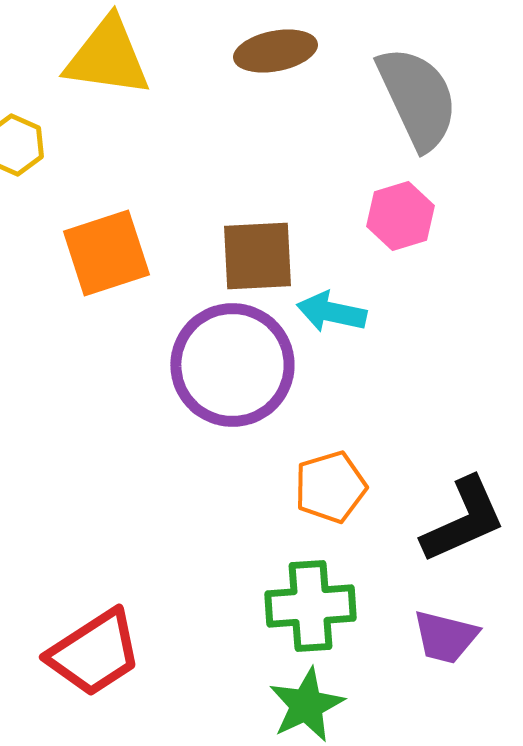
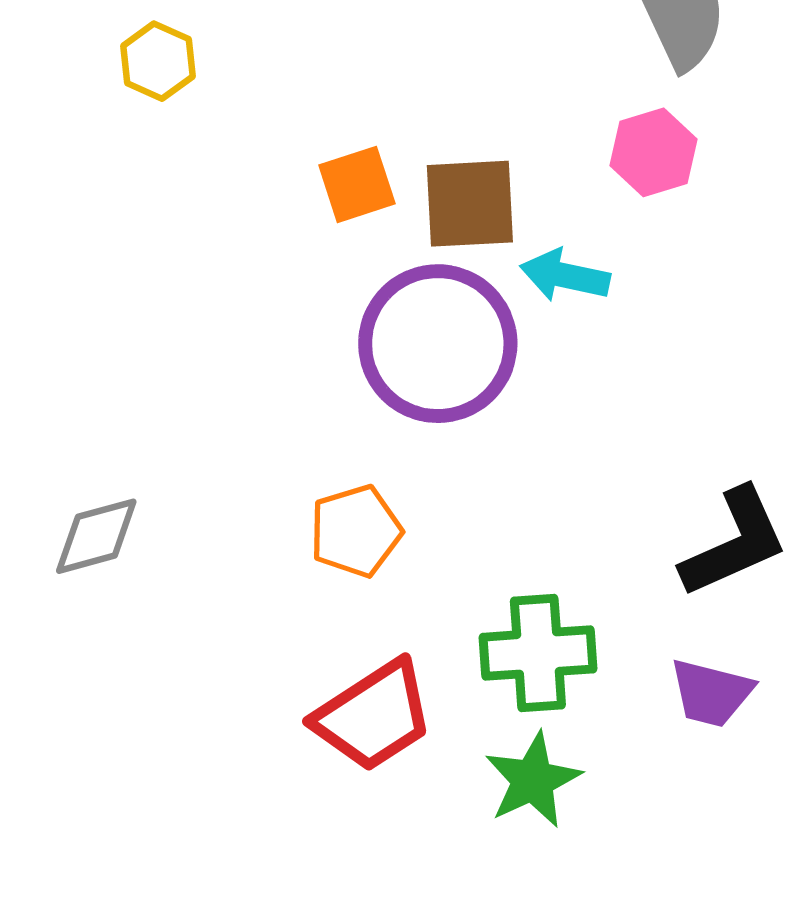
orange square: (106, 253) -> (357, 184), moved, size x0.7
orange pentagon: (330, 487) -> (356, 531), moved
red trapezoid: (94, 653) -> (374, 716), moved

